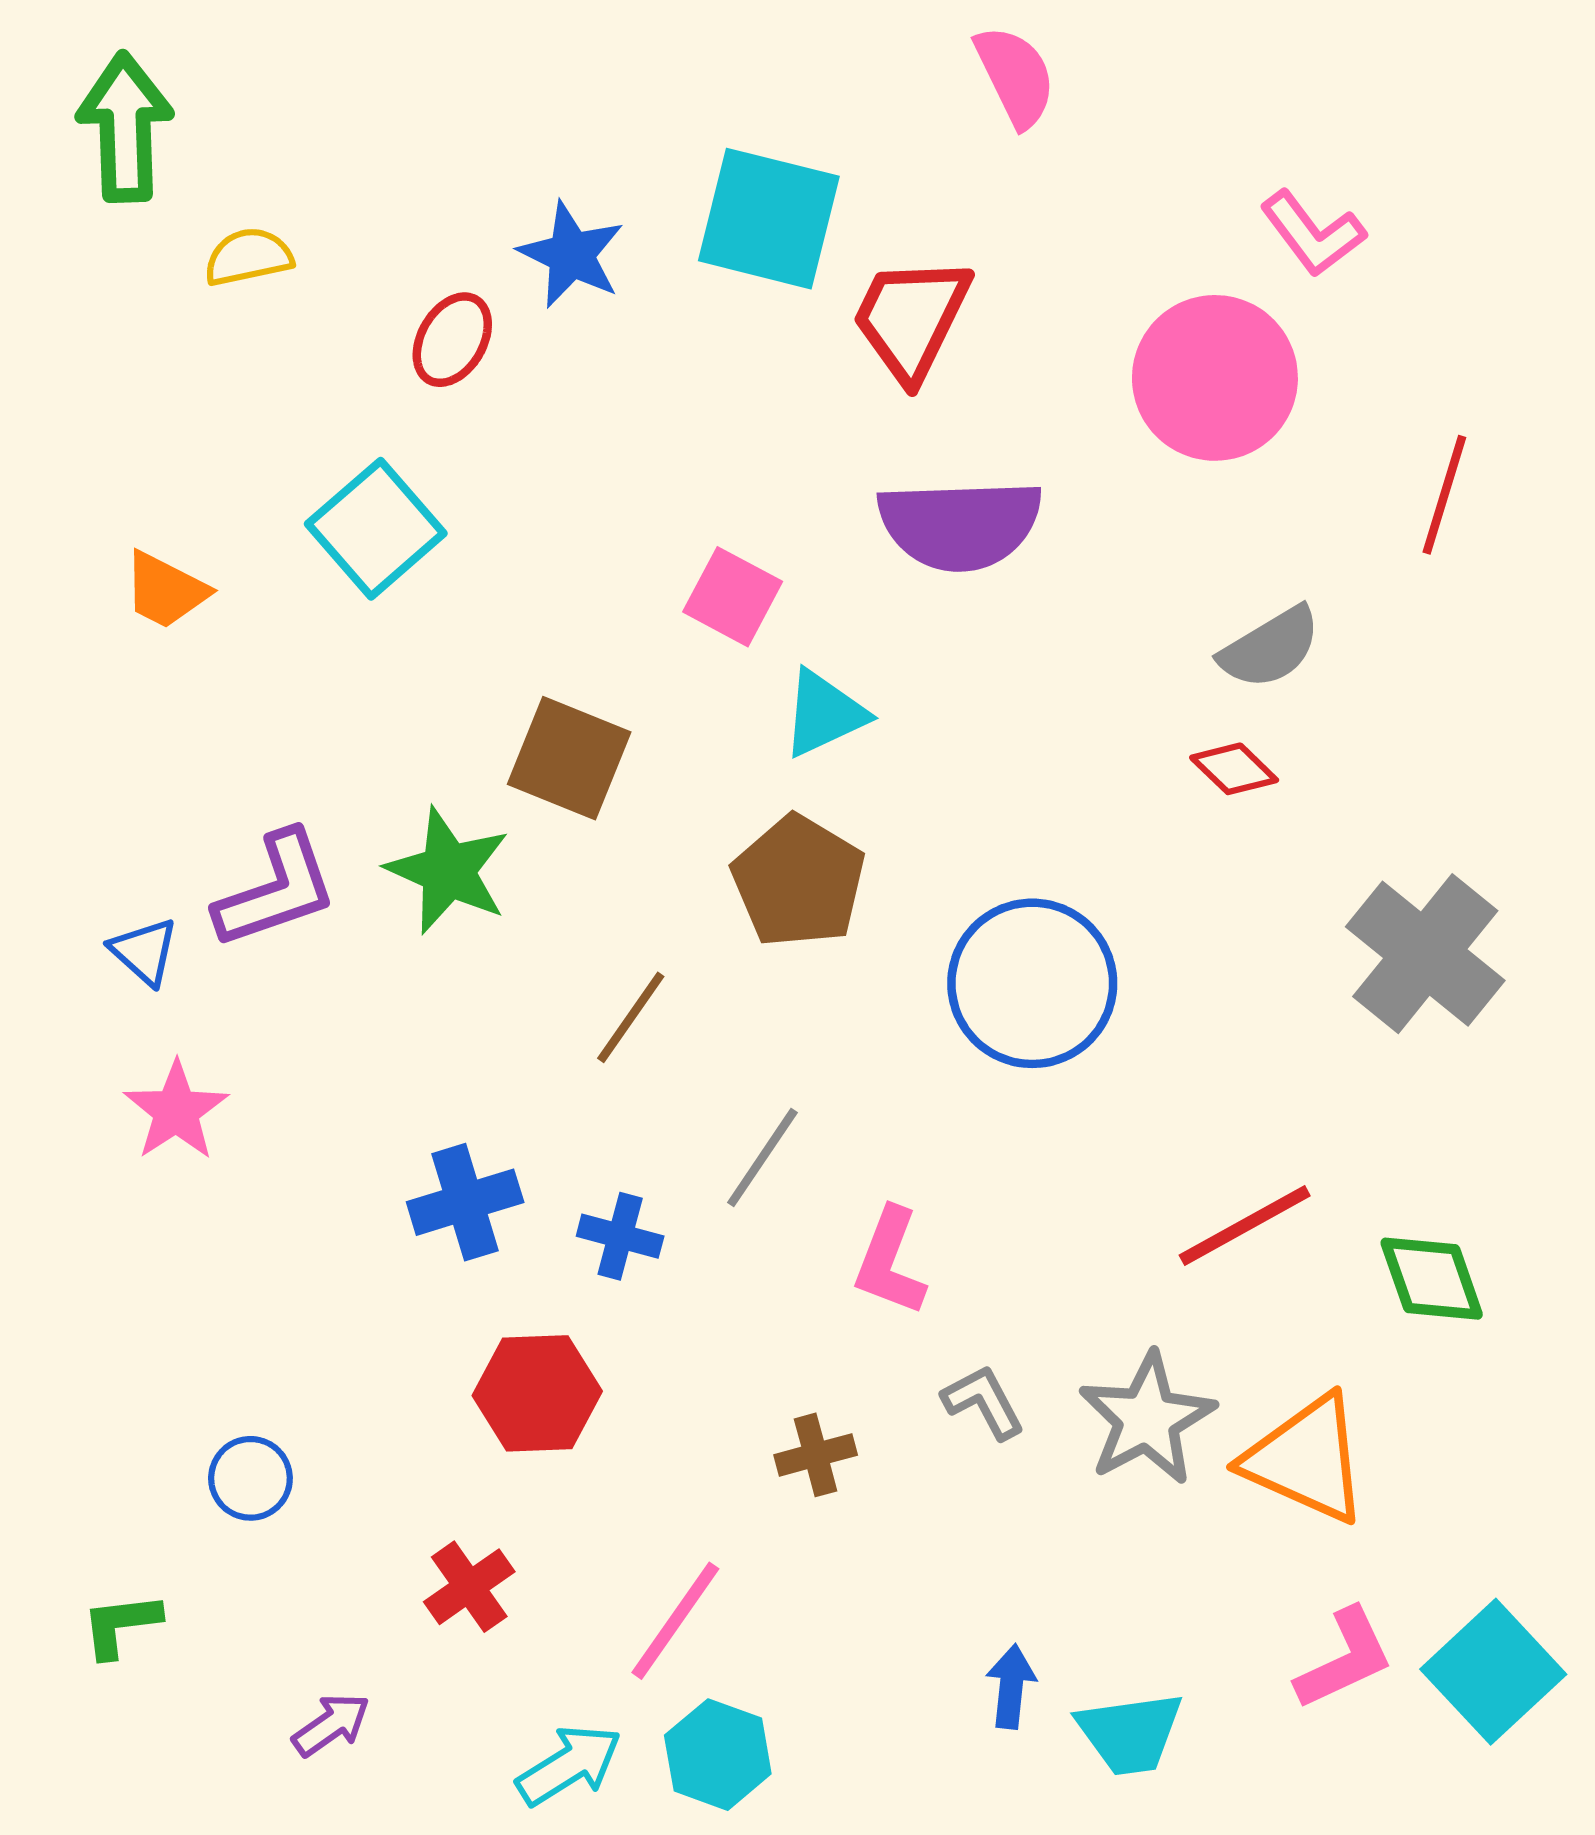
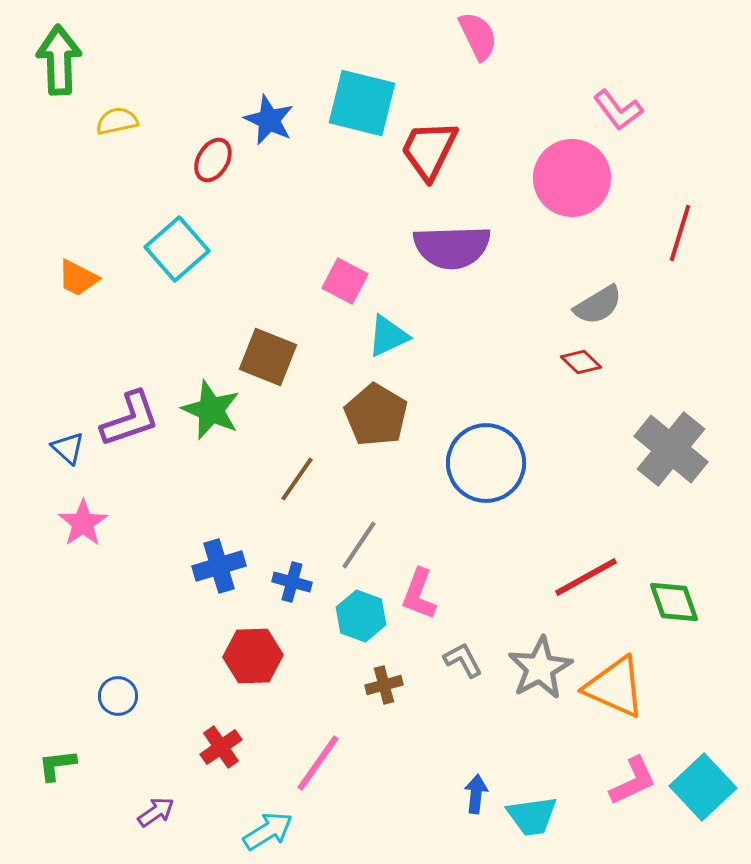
cyan hexagon: (718, 1755) -> (361, 616), moved

